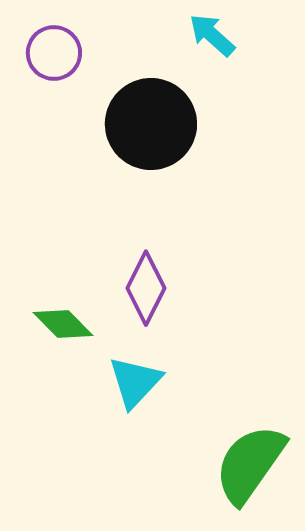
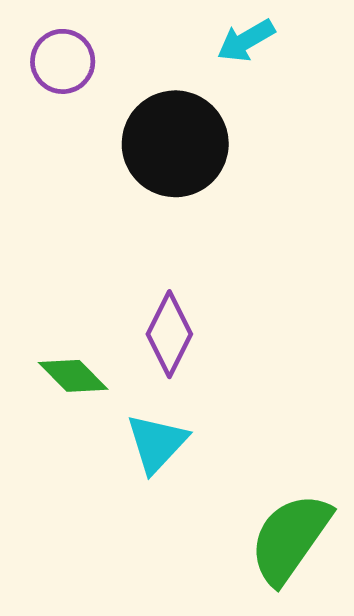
cyan arrow: (212, 35) -> (246, 41), turned -72

